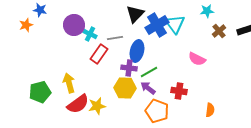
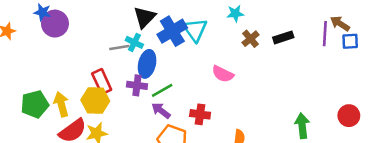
blue star: (40, 10) -> (42, 12), moved
purple circle: (74, 25) -> (55, 24), moved
cyan cross: (90, 34) -> (134, 42), moved
red rectangle: (99, 54) -> (102, 82), moved, turned -60
yellow hexagon: (125, 88) -> (95, 100), moved
green pentagon: (40, 92) -> (35, 104), moved

